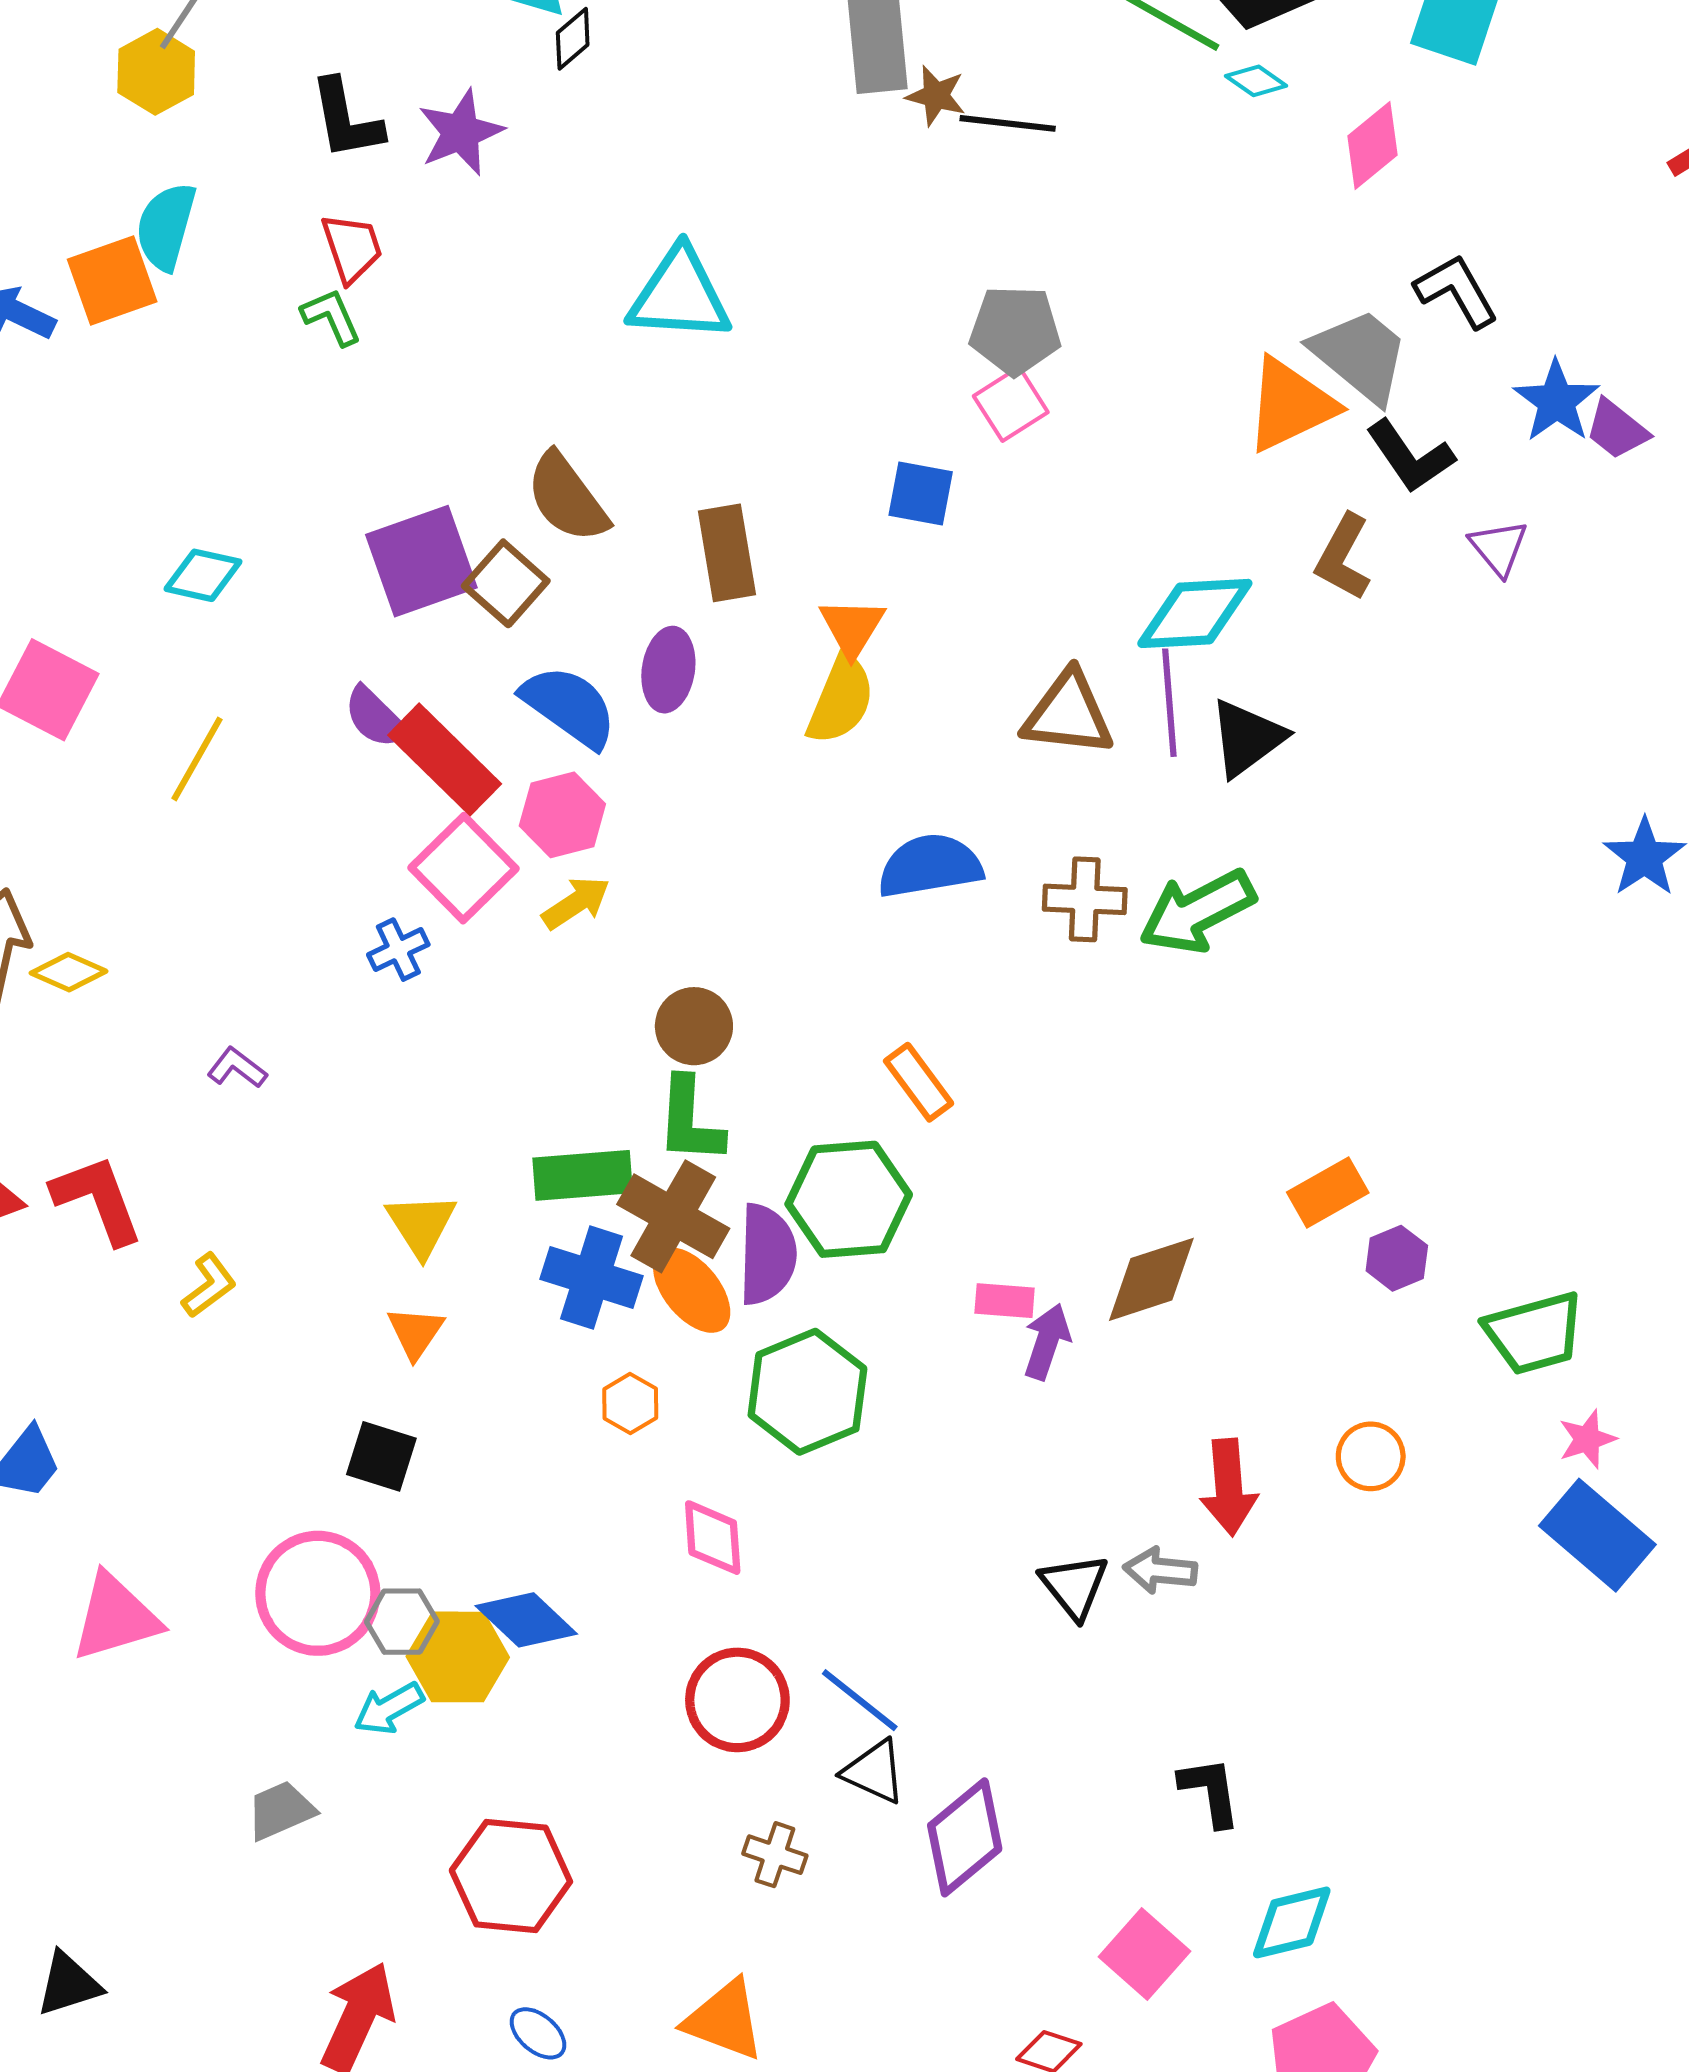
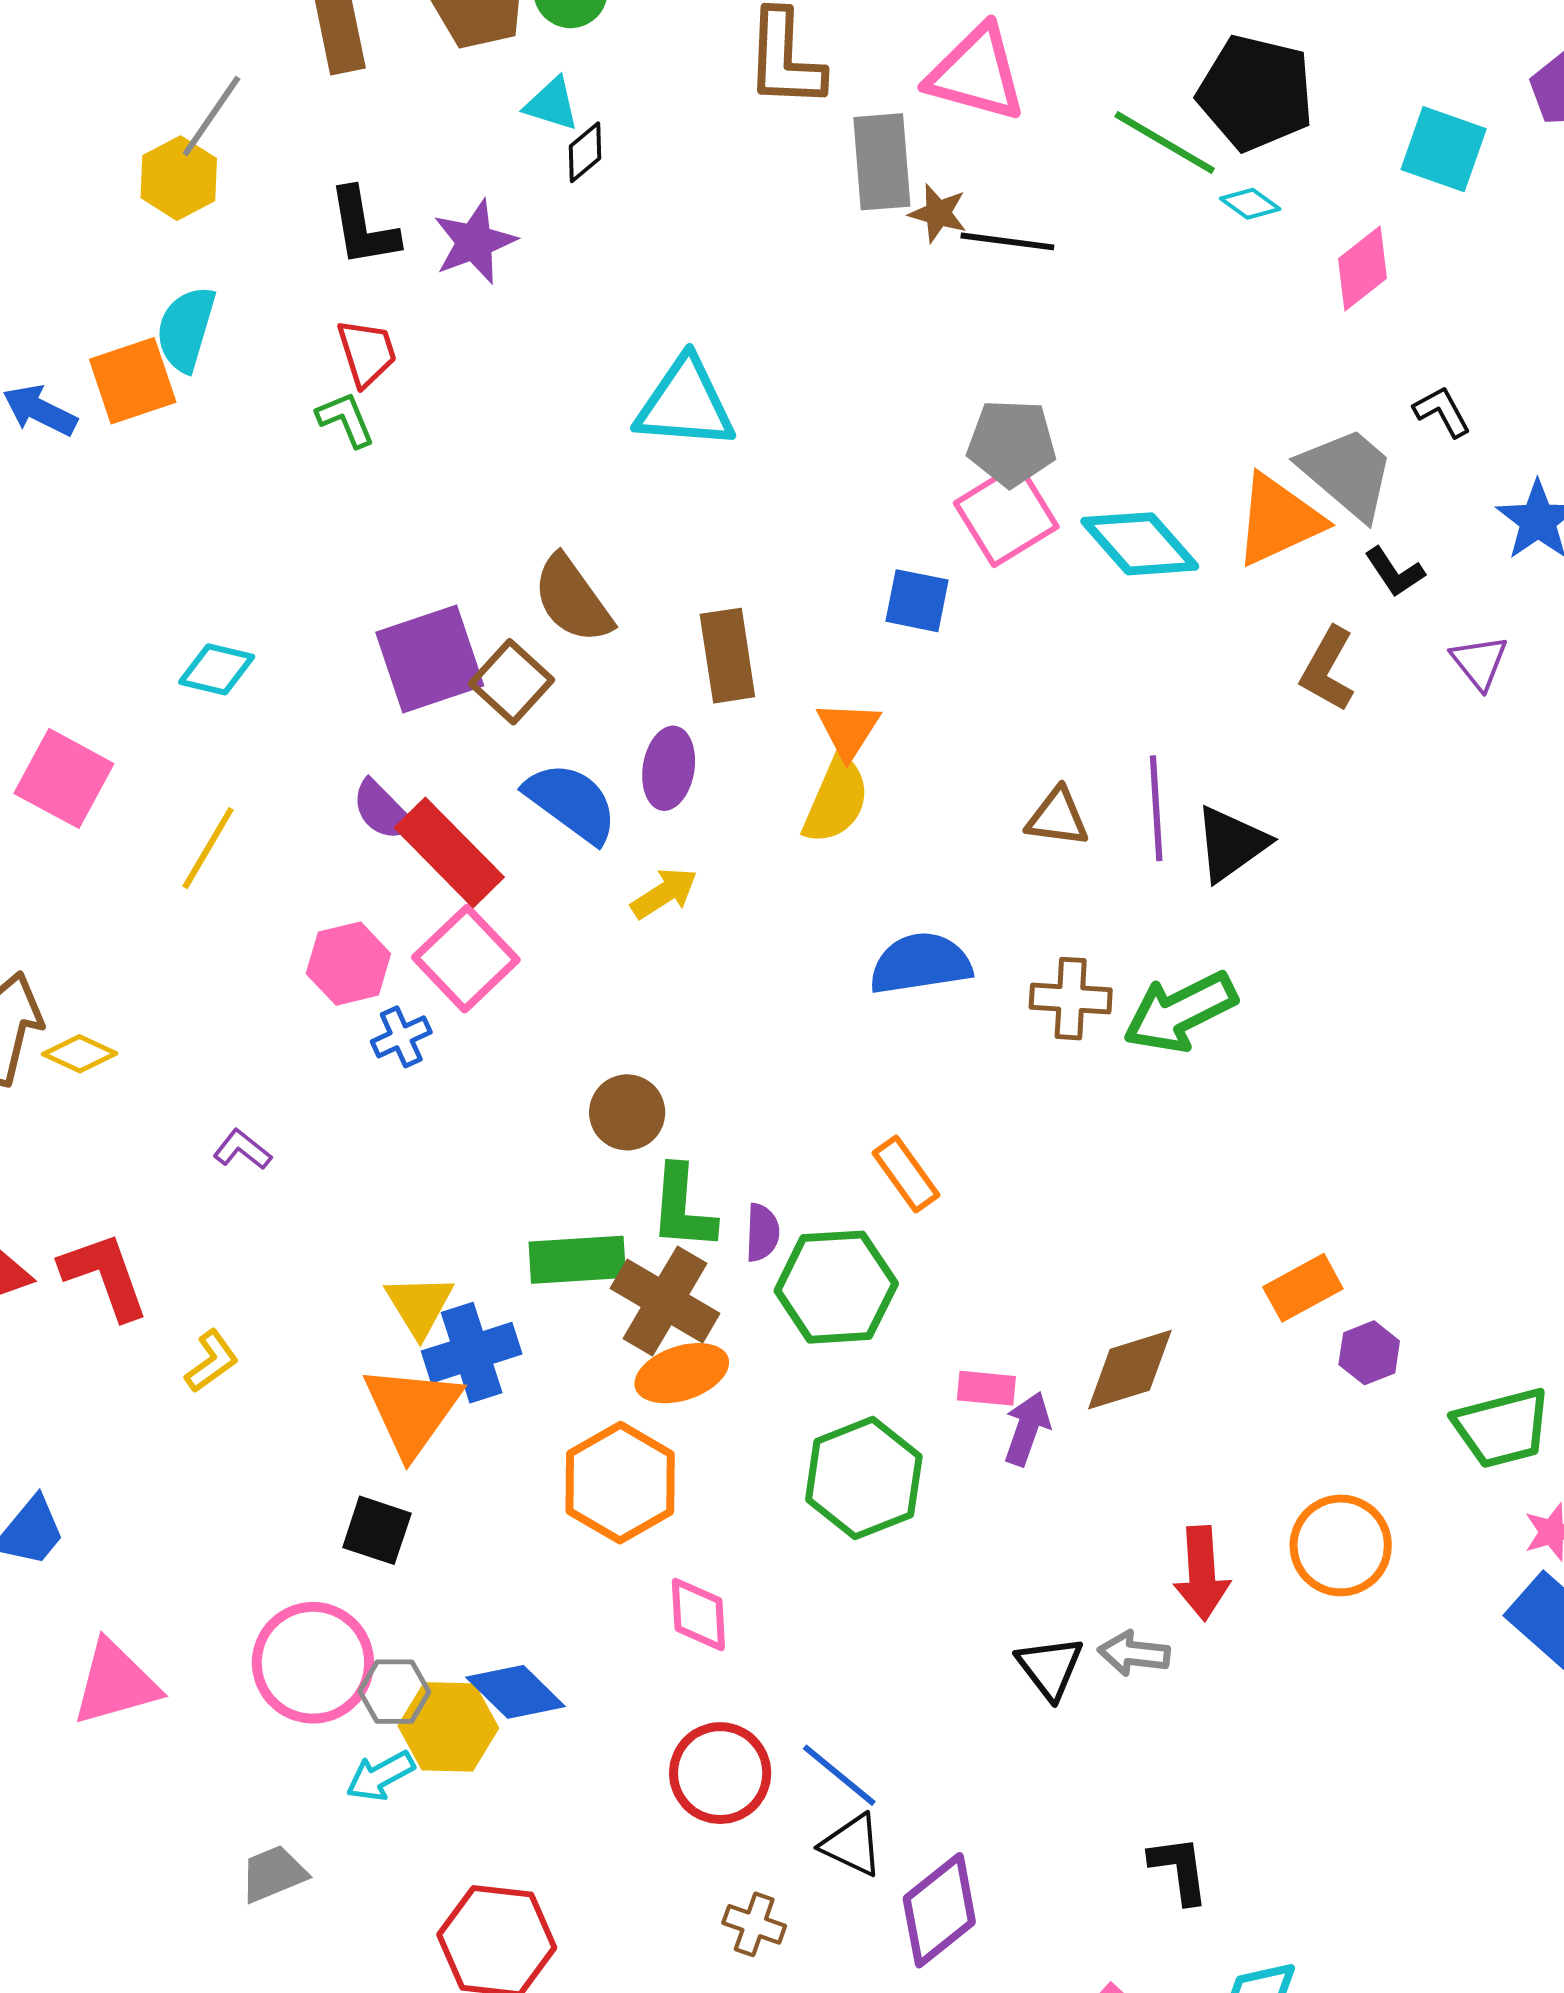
black L-shape: (1457, 291) -> (1442, 412), size x0.7
pink square: (1011, 404) -> (1006, 515), size x1.4
black L-shape: (1410, 456) -> (1395, 572), size x0.7
cyan diamond: (1195, 613) -> (1140, 544), moved, turned 51
brown triangle: (1068, 714) -> (1057, 817), size x0.7
pink hexagon: (562, 815) -> (348, 964), moved
yellow arrow: (576, 903) -> (664, 893), moved
brown circle: (694, 1026) -> (627, 1112), moved
purple semicircle: (767, 1254) -> (762, 1233), moved, size x0.6
blue cross: (592, 1277) -> (472, 1353), moved, turned -36
orange ellipse: (692, 1290) -> (682, 1373), turned -70
orange triangle: (415, 1332) -> (412, 1410), size x1.8
green hexagon: (807, 1392) -> (864, 1478), moved
orange hexagon: (630, 1403) -> (620, 1483), size x2.0
orange circle: (1371, 1456) -> (1341, 1545), size x1.5

